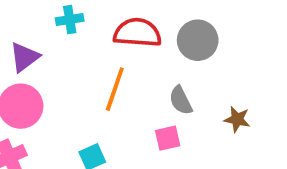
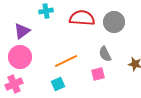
orange line: (115, 89) -> (66, 61), moved, turned 45

